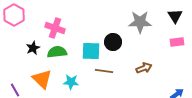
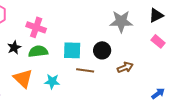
black triangle: (175, 16) -> (156, 15), turned 35
black circle: (113, 42) -> (102, 50), moved
pink rectangle: (177, 42) -> (158, 41), turned 48

